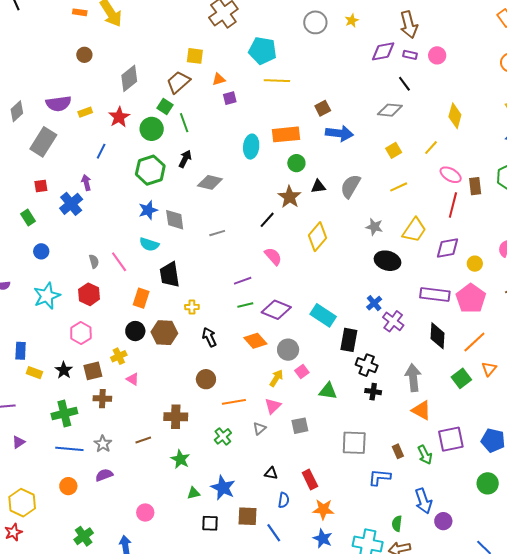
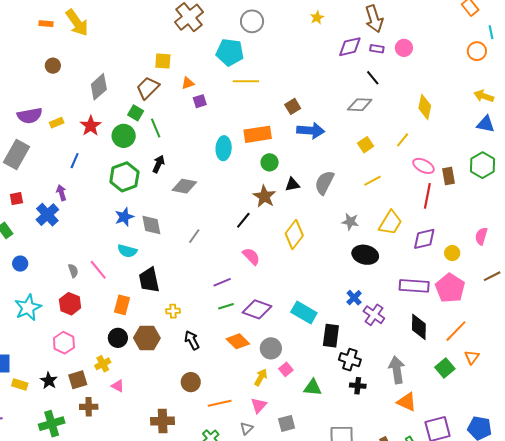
gray circle: (315, 22) -> (252, 21), moved
gray line: (217, 233) -> (194, 236), turned -35

